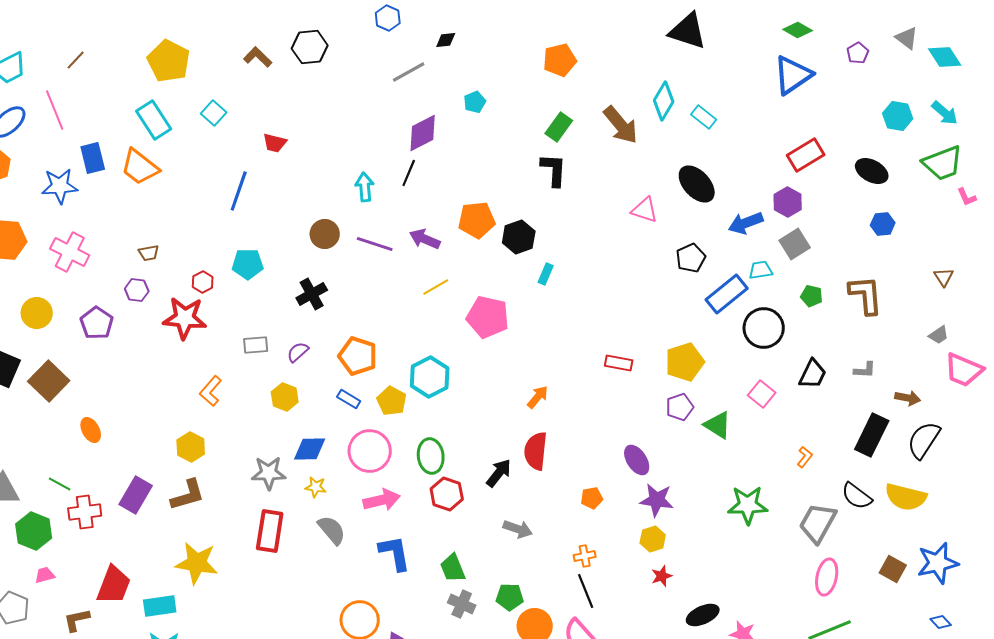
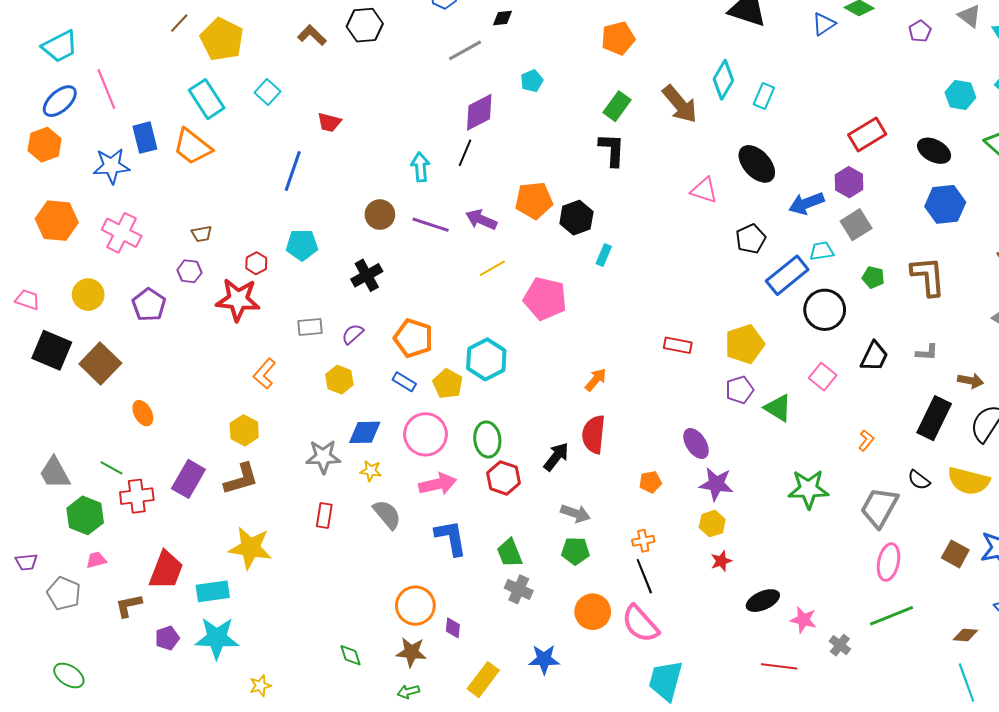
brown line: (76, 60) -> (179, 23), moved
blue triangle: (793, 75) -> (824, 24), moved, size x0.6
cyan rectangle: (704, 117) -> (764, 96), turned 75
blue hexagon: (883, 224) -> (945, 204), size x1.6
black semicircle: (857, 496) -> (919, 480), size x0.7
red rectangle: (270, 531) -> (324, 515), size x0.6
green pentagon: (510, 597) -> (575, 551), moved

